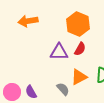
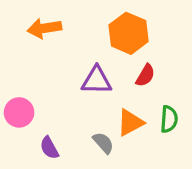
red semicircle: (80, 49) -> (145, 75), moved
pink circle: (12, 92) -> (19, 112), moved

